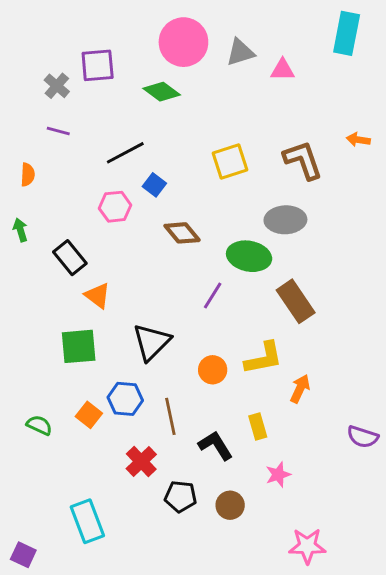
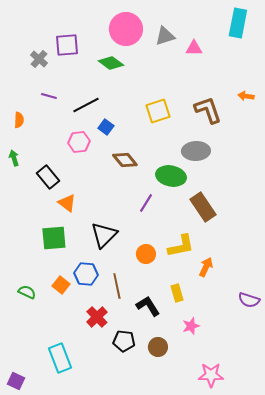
purple line: (58, 131) -> (49, 96), moved

